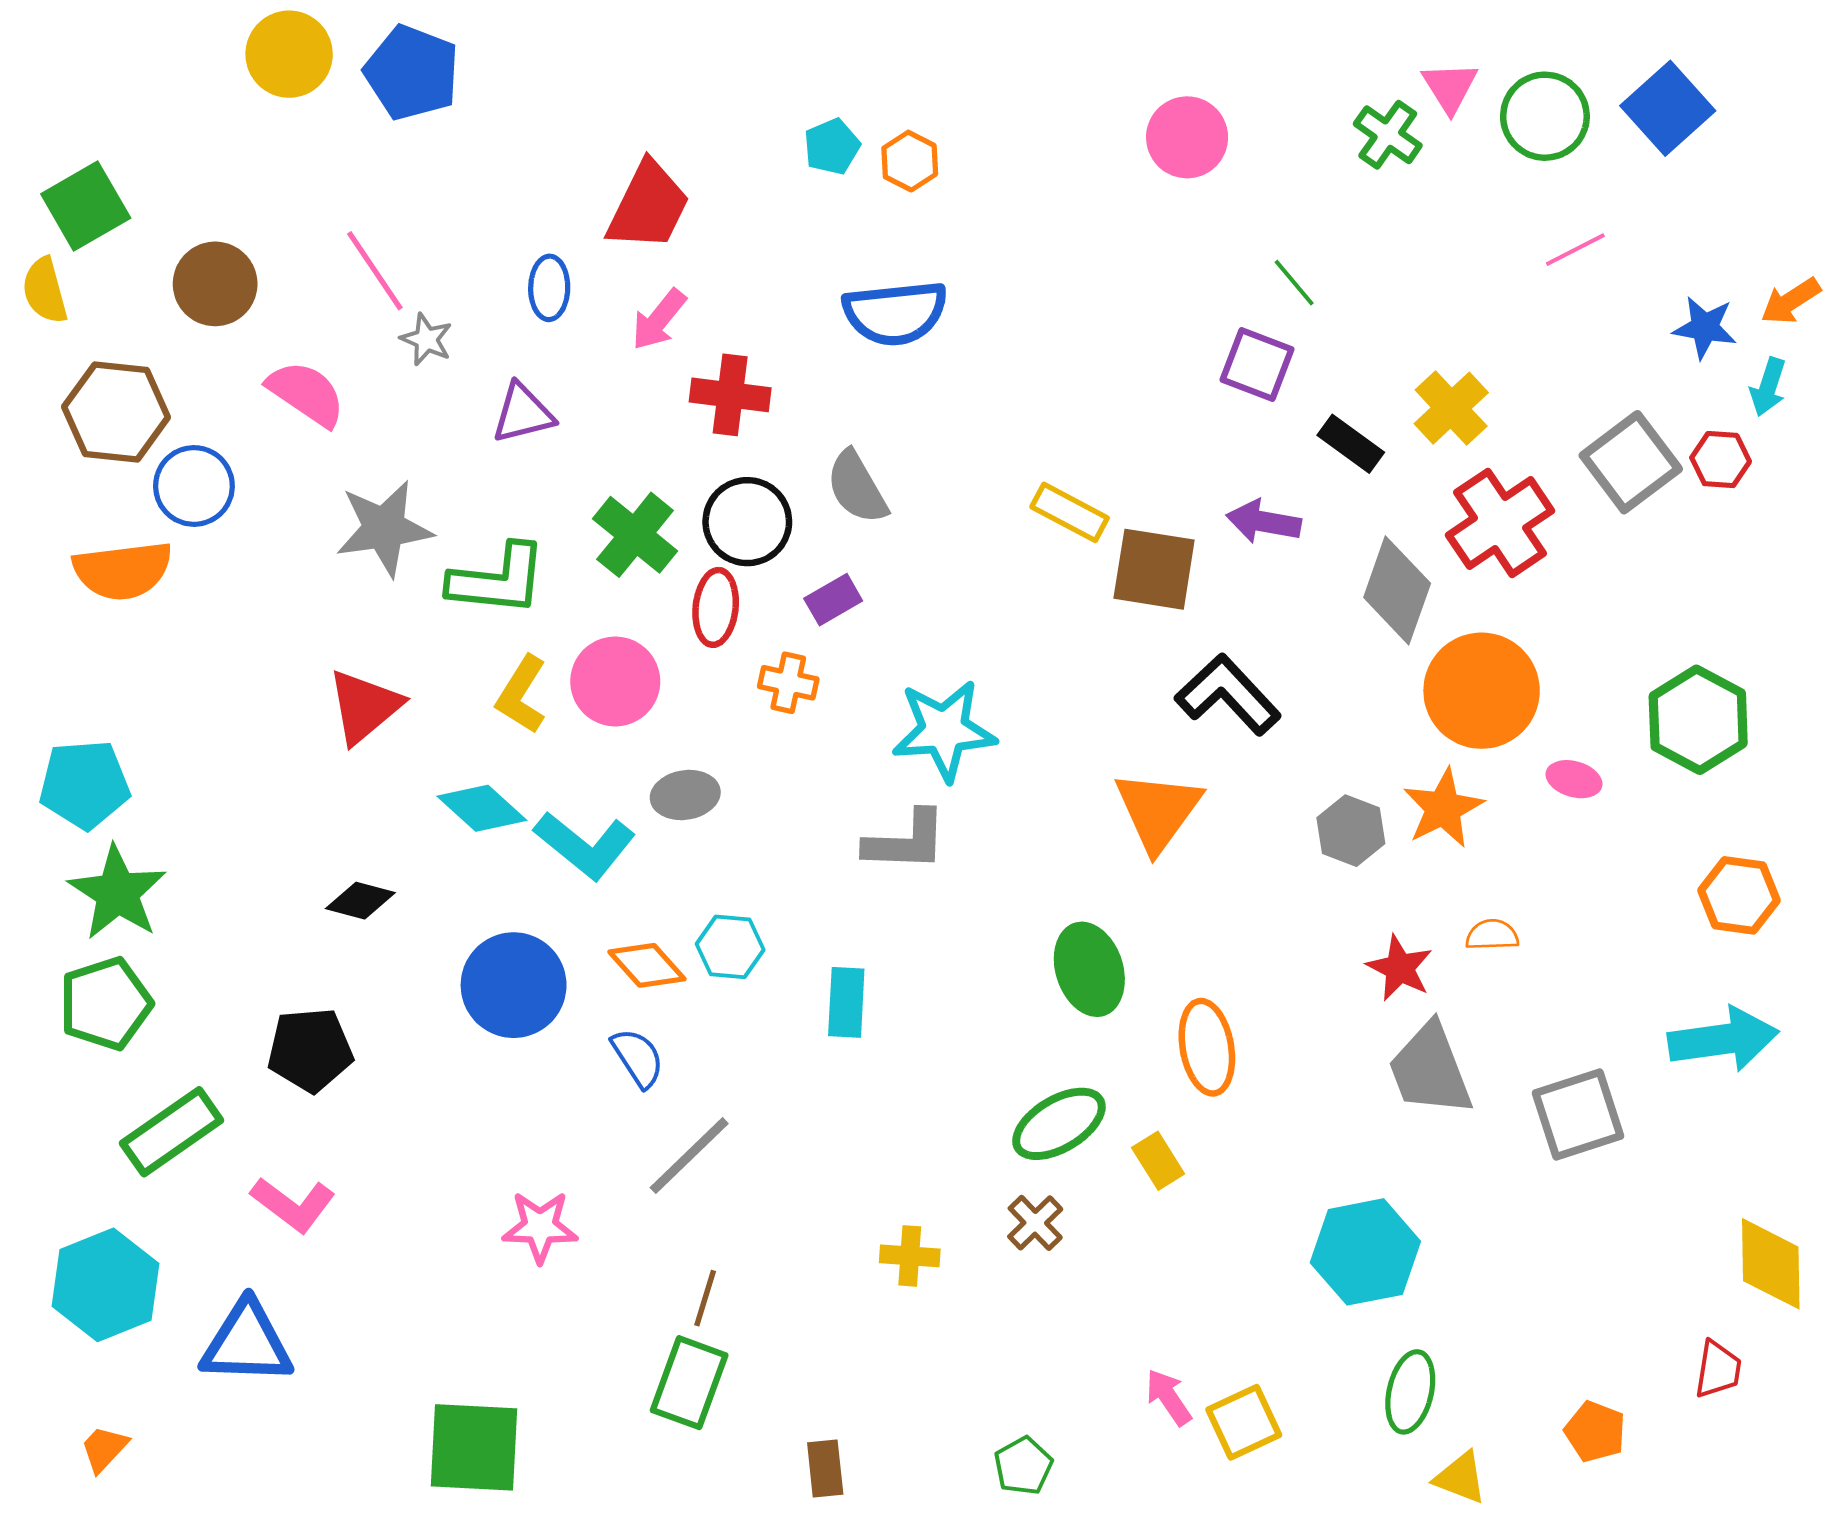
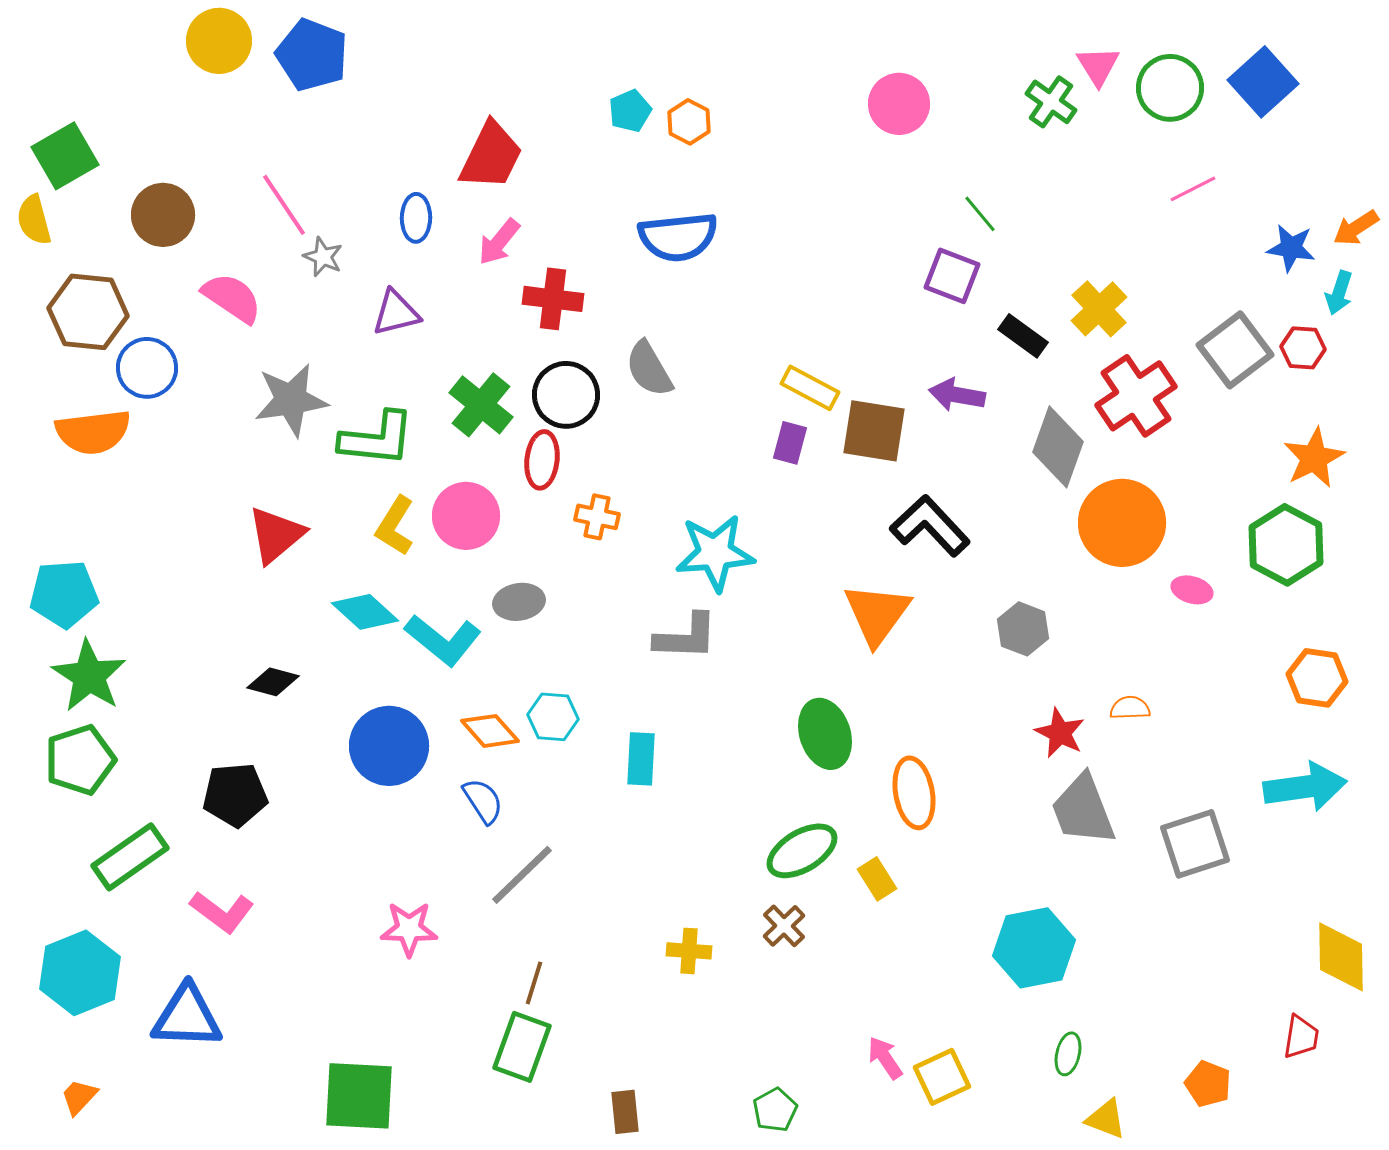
purple rectangle: (833, 600) -> (790, 443), moved, turned -45
orange star: (1443, 808) -> (1314, 458), moved
green ellipse: (1410, 1392) -> (1068, 1054), size x0.7

